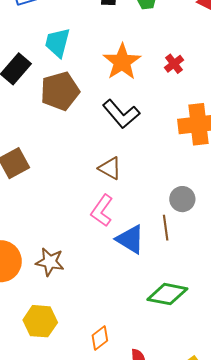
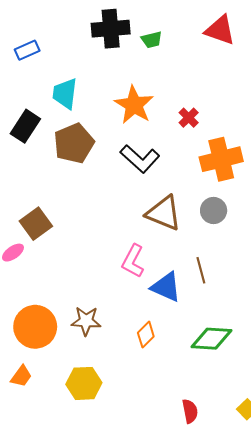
red cross: (174, 64) -> (189, 118), moved
brown triangle: (110, 168) -> (164, 213), moved, size x1.5
gray circle: (182, 199) -> (214, 210), moved
orange diamond: (100, 338) -> (146, 335), moved

